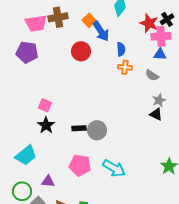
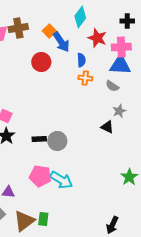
black cross: (167, 19) -> (127, 21), moved, turned 32
red star: (149, 23) -> (97, 38), moved
blue triangle: (160, 54) -> (120, 65), size x1.6
black triangle: (156, 114) -> (107, 127), moved
cyan arrow: (114, 168) -> (61, 180), moved

